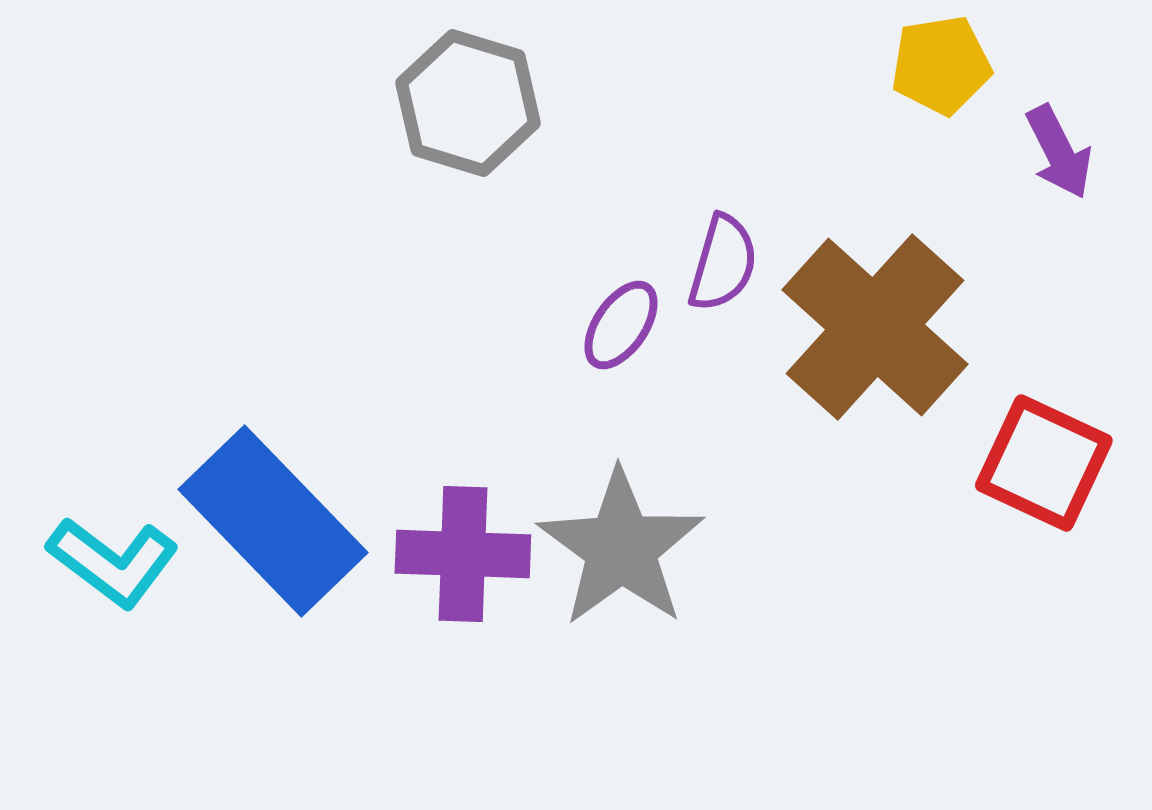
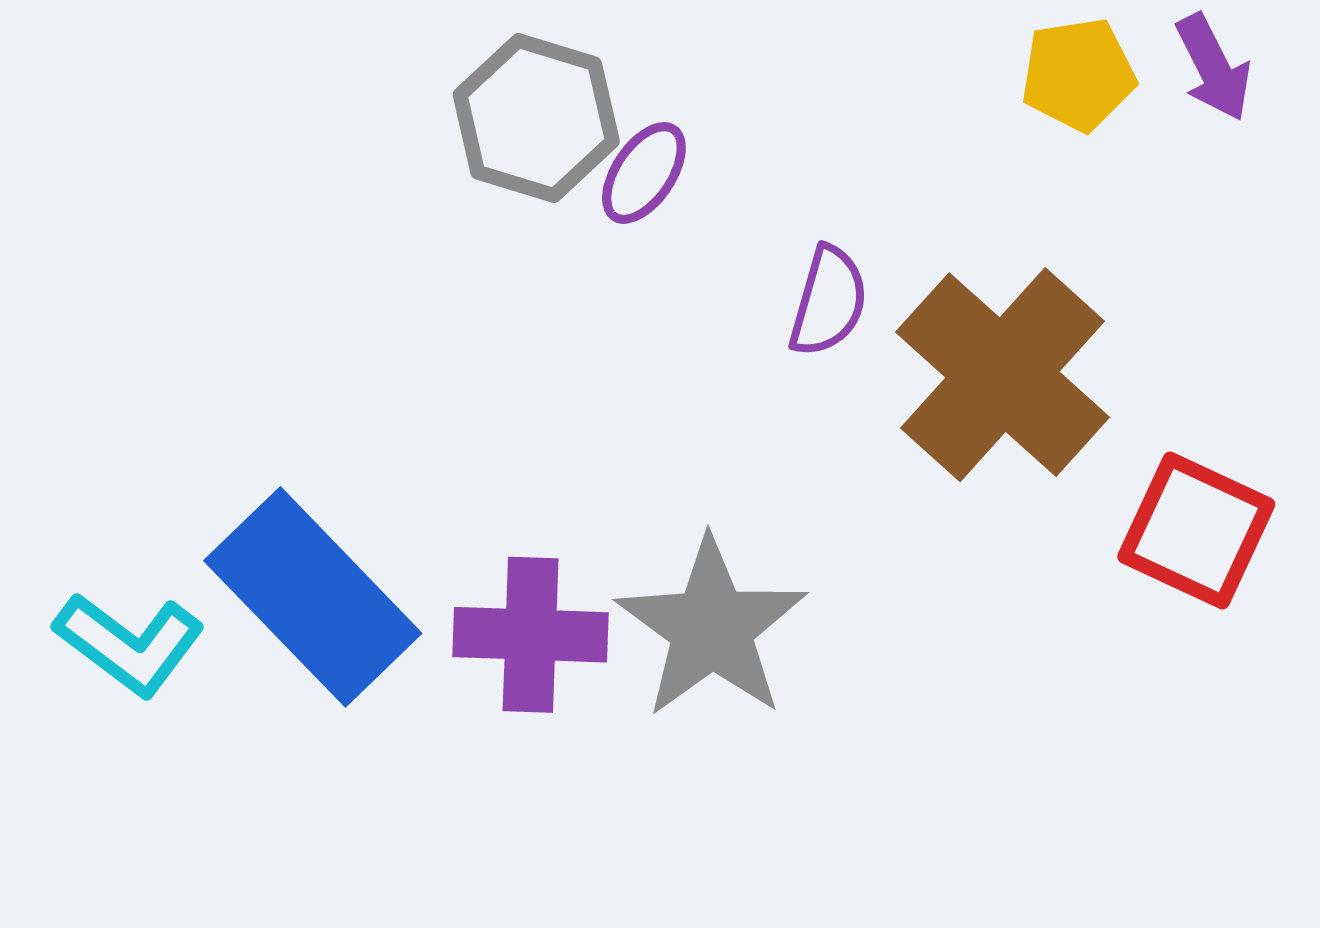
purple arrow: (1059, 152) -> (1213, 68), moved
purple ellipse: (621, 325) -> (644, 173), moved

